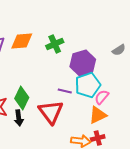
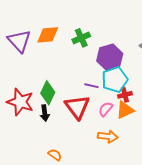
pink semicircle: (102, 97) -> (106, 109), moved
red cross: (98, 138) -> (125, 95), moved

